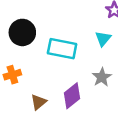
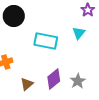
black circle: (22, 32) -> (14, 16), moved
gray star: (102, 77) -> (78, 81), moved

